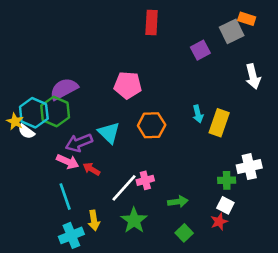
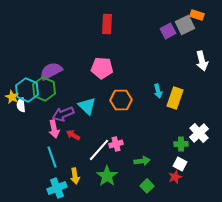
red rectangle: (152, 23) -> (107, 24), moved
purple square: (200, 50) -> (168, 31), moved
white semicircle: (26, 131) -> (21, 105), turned 48
pink arrow: (68, 162) -> (54, 129), turned 54
white cross: (249, 167) -> (199, 133), turned -30

